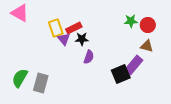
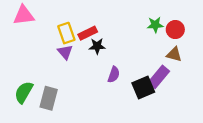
pink triangle: (20, 13) -> (24, 15), turned -36
purple triangle: (64, 39) -> (65, 52), moved
purple semicircle: (89, 57) -> (114, 75), moved

